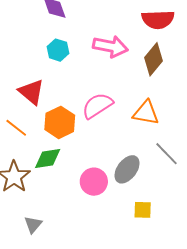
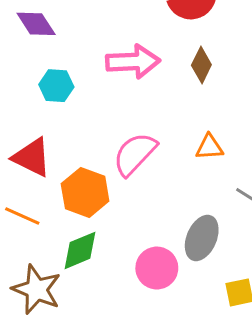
brown diamond: (154, 59) -> (201, 65), size x0.7
orange triangle: (146, 113) -> (209, 147), size x0.7

